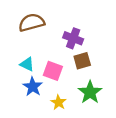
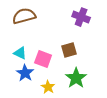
purple cross: (73, 38) -> (81, 17), moved

